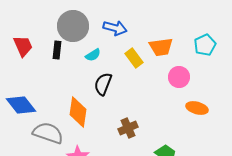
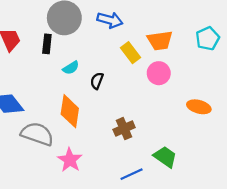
cyan semicircle: (93, 55) -> (71, 68), moved
pink circle: (179, 77) -> (159, 73), moved
black semicircle: (103, 84) -> (97, 81), size x0.7

